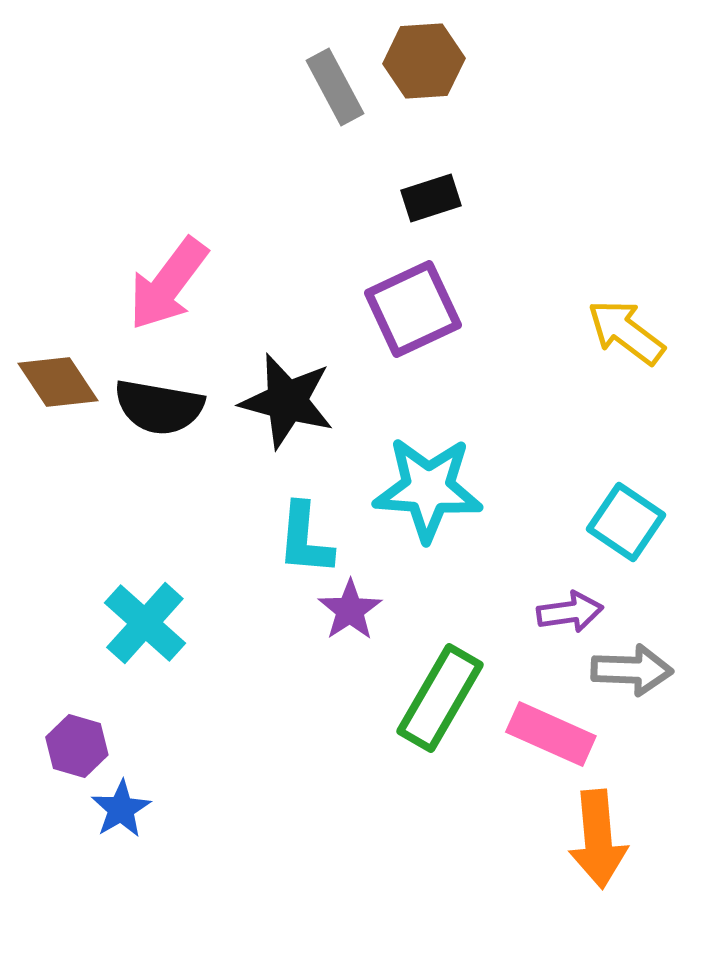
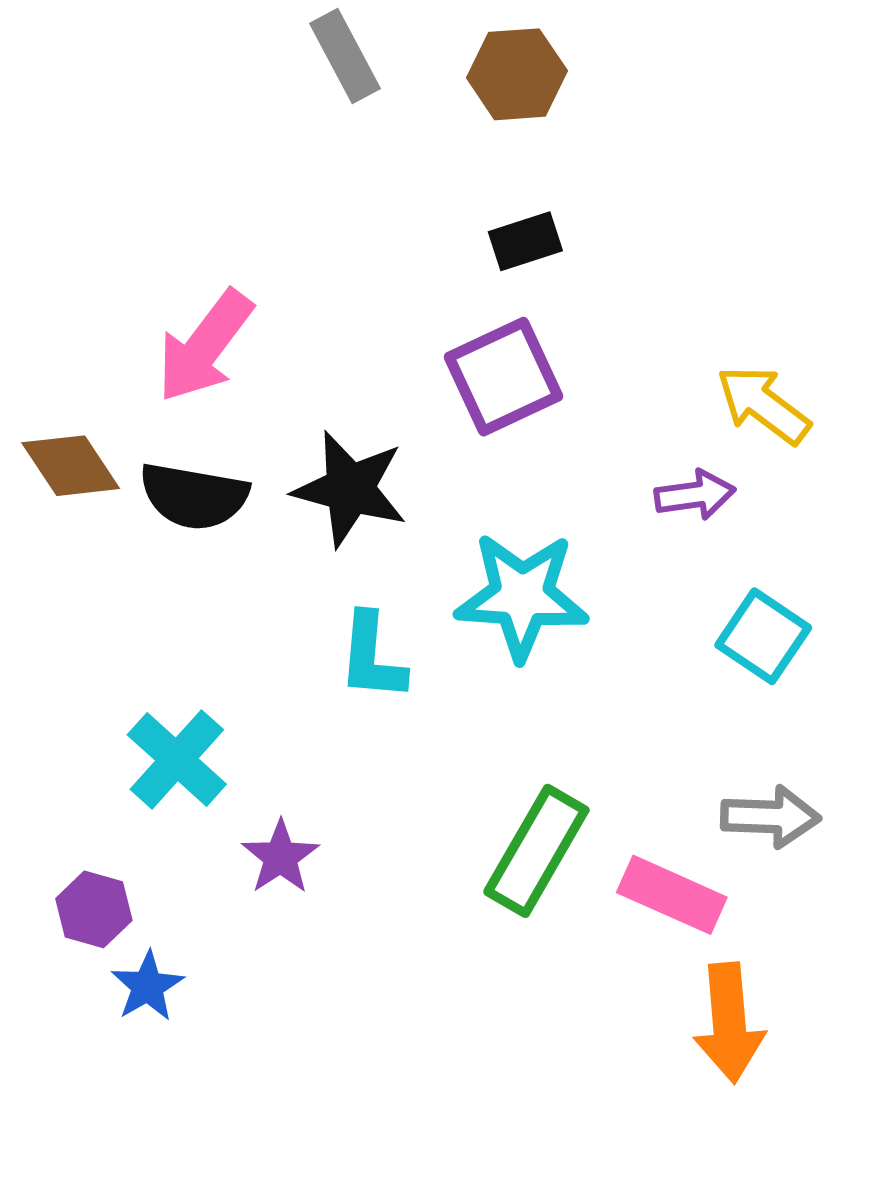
gray rectangle: (335, 87) -> (345, 56), moved
purple star: (350, 610) -> (280, 857), moved
purple arrow: (570, 612) -> (695, 495), moved

